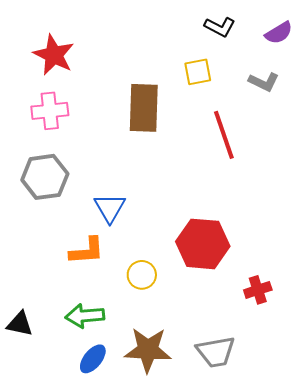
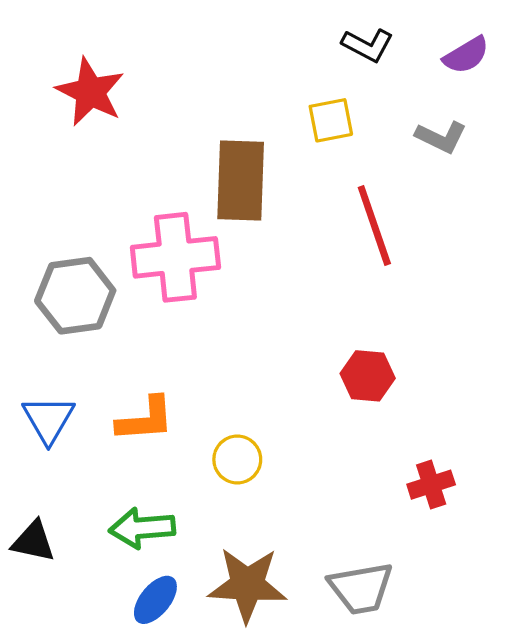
pink cross: (50, 111) -> (175, 257), moved, size x1.4
blue triangle: (110, 208) -> (48, 419), moved
red hexagon: (203, 244) -> (368, 376), moved, size x0.6

